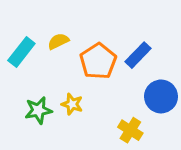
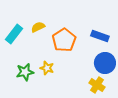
blue rectangle: (138, 55) -> (100, 36), moved, turned 66
yellow cross: (130, 130) -> (97, 85), moved

